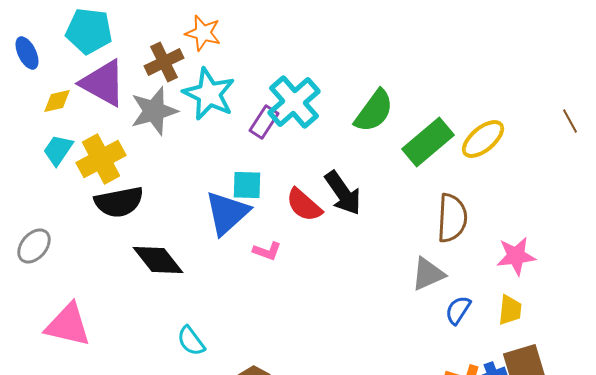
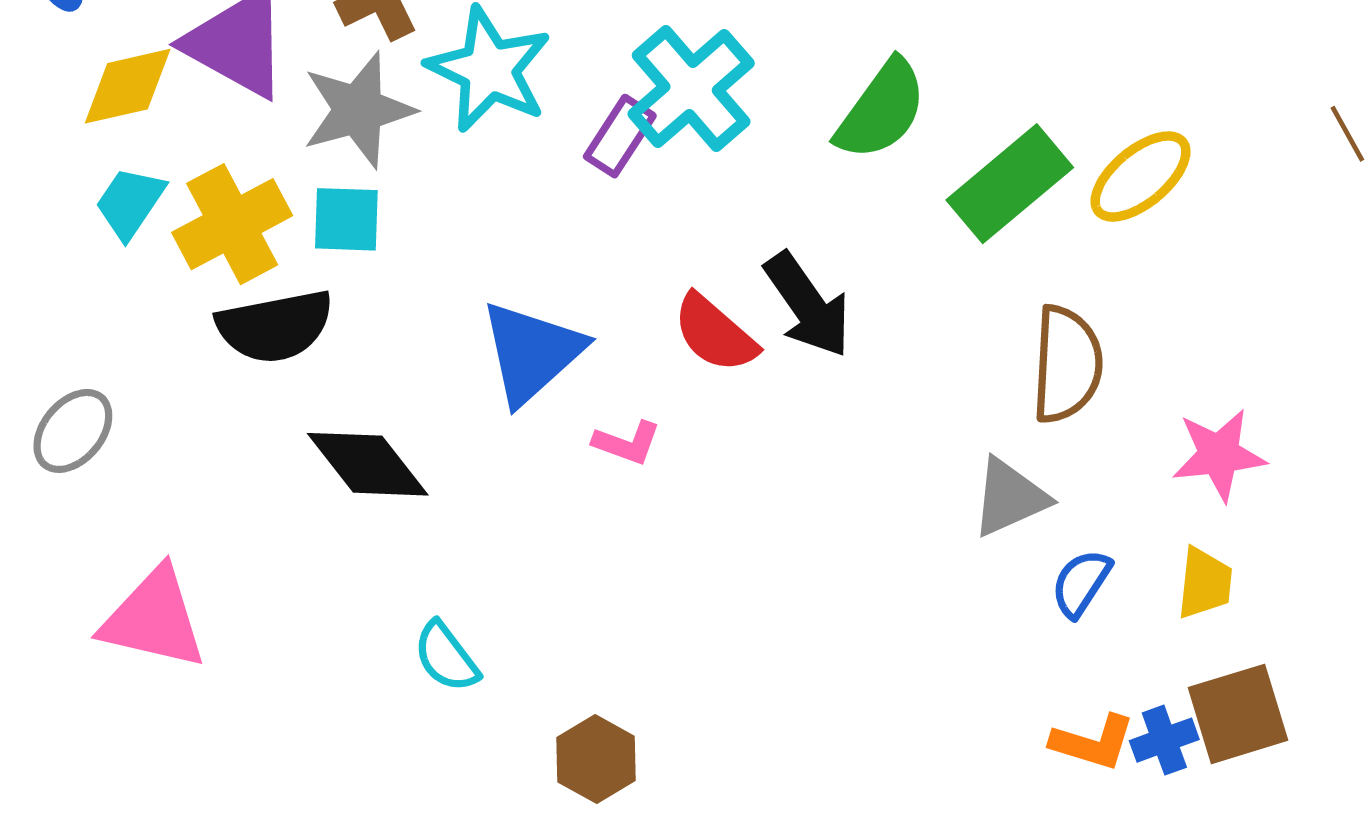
yellow diamond: (57, 101) -> (128, 86), size x1.4
cyan square: (247, 185) -> (346, 219), moved

